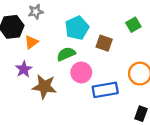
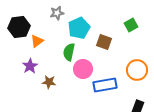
gray star: (36, 12) -> (57, 13), moved
green semicircle: (66, 54) -> (69, 52), turned -54
brown star: (44, 87) -> (49, 82), size x0.6

